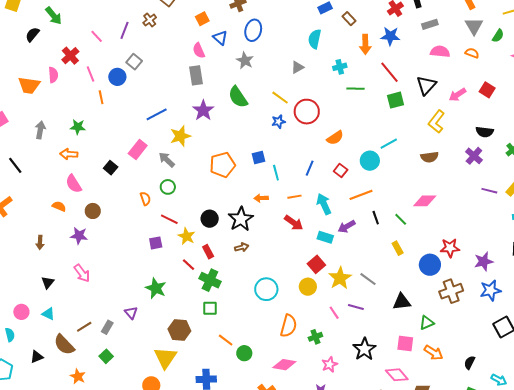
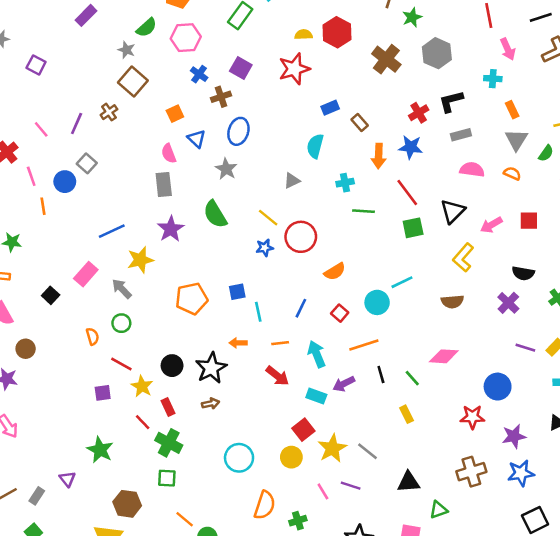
red square: (487, 90) -> (529, 221), turned -35
blue circle: (430, 265) -> (498, 387), moved

